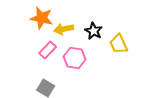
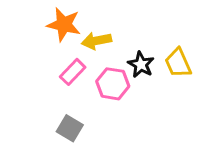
black star: (94, 31) -> (141, 64), moved

